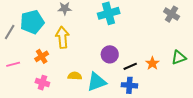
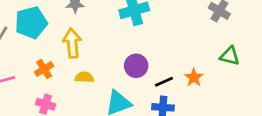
green triangle: (179, 57) -> (230, 56), moved, turned 35
yellow semicircle: (75, 76) -> (84, 77), moved

